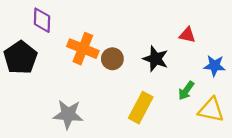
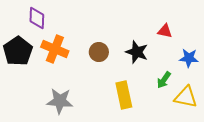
orange cross: (83, 49) -> (55, 49), moved
yellow rectangle: (141, 108) -> (124, 95), turned -40

